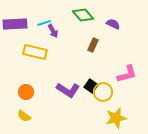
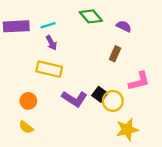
purple arrow: (53, 31) -> (51, 43), moved
brown rectangle: (93, 45) -> (115, 54), moved
yellow rectangle: (35, 52) -> (49, 69), moved

